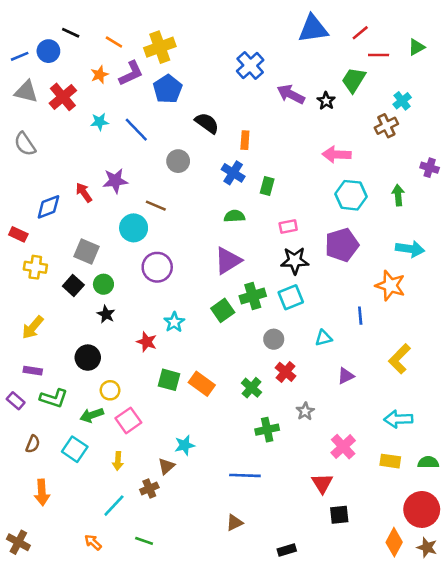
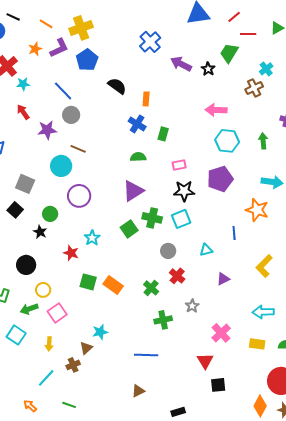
cyan star: (100, 122) -> (23, 84), moved
gray circle: (178, 161) -> (71, 115), moved
red arrow: (84, 193) -> (23, 112), moved
green circle: (103, 284) -> (50, 214), moved
green cross: (253, 296) -> (152, 218), turned 30

